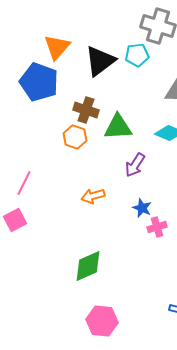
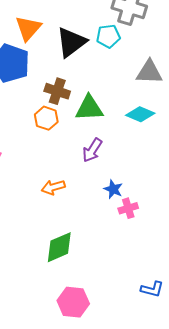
purple arrow: (135, 165) -> (92, 150), moved
orange arrow: (93, 196) -> (53, 187), moved

